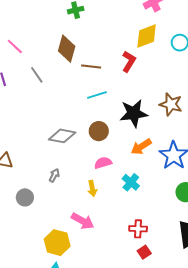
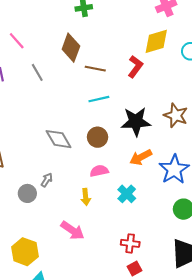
gray diamond: (62, 136) -> (59, 139), turned 44
gray circle: (25, 197) -> (27, 193), moved
yellow hexagon: (57, 243) -> (25, 252), moved

